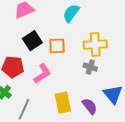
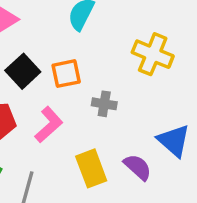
yellow cross: (95, 44) -> (153, 54), moved, turned 35
gray cross: (90, 67) -> (104, 104), moved

